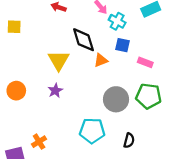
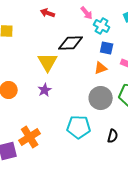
black diamond: (83, 40) -> (71, 43), turned -75
orange triangle: (101, 60) -> (101, 68), moved
orange cross: (39, 142) -> (30, 137), size x1.5

